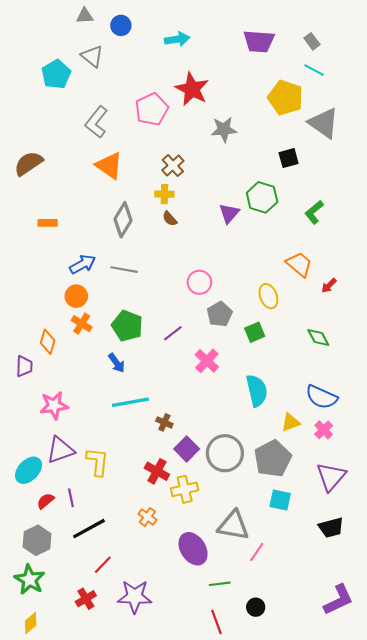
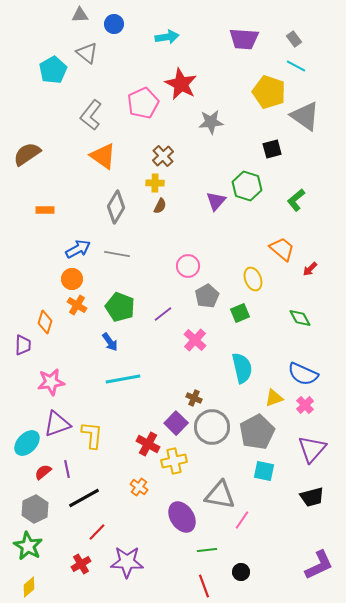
brown semicircle: (170, 219) -> (160, 206), turned -112
brown cross: (164, 422) -> (194, 398), moved

